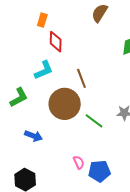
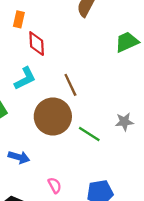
pink semicircle: (79, 162) -> (55, 185), moved

